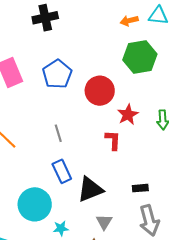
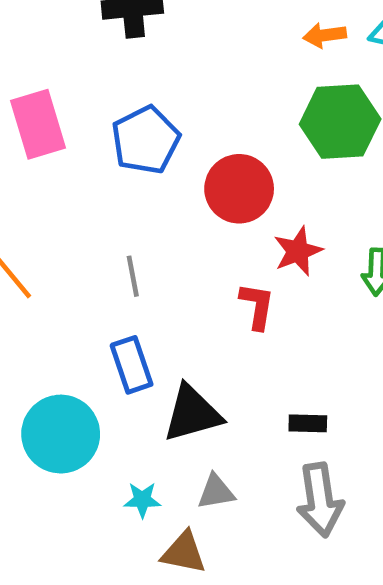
gray triangle: (104, 222) -> (216, 492), turned 42
cyan star: (61, 228) -> (142, 500), moved

